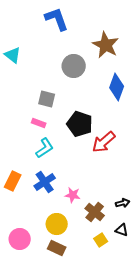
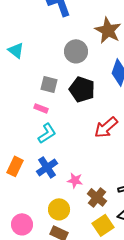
cyan triangle: (13, 55) -> (16, 50), moved
black pentagon: (80, 124) -> (82, 89), moved
yellow square: (101, 240) -> (103, 225), size x1.5

